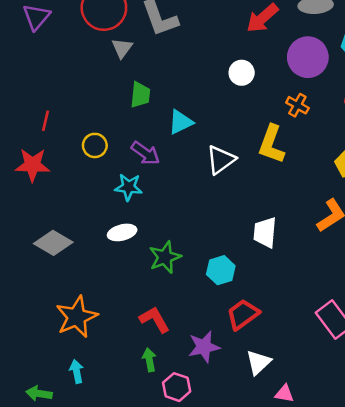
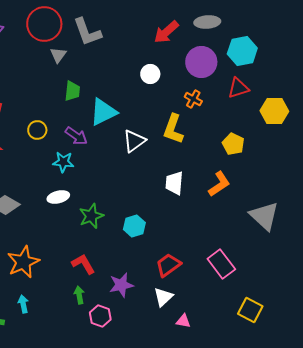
cyan triangle: (181, 122) -> (103, 112), size x1.4
white trapezoid: (265, 232) -> (174, 183), moved
red trapezoid: (243, 314) -> (168, 265), moved

